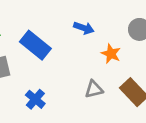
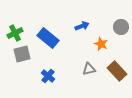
blue arrow: (84, 28) -> (82, 26), turned -40

